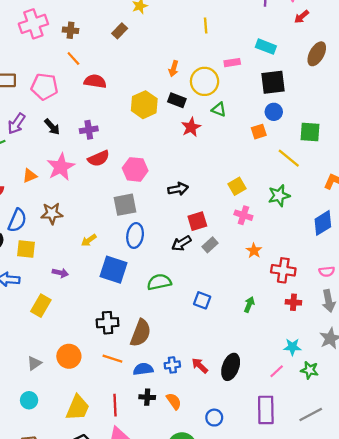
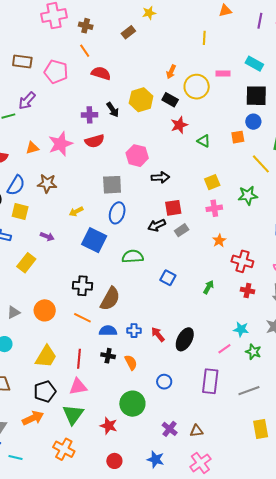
green triangle: (219, 110) -> (204, 141), moved
black arrow: (52, 127) -> (113, 110), moved
pink hexagon: (135, 169) -> (137, 156), moved
pink cross: (243, 215) -> (214, 208), turned -35

